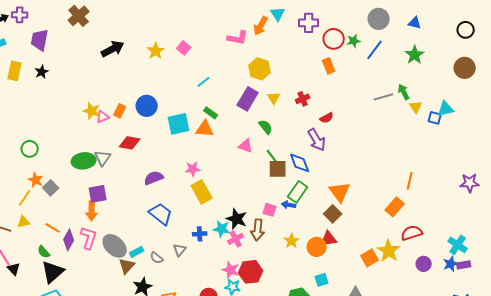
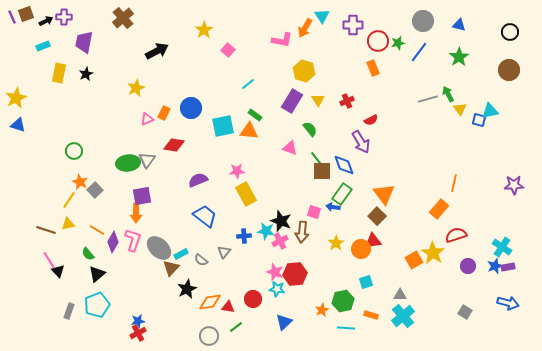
yellow star: (156, 51) -> (204, 30), moved
yellow star: (92, 111) -> (136, 88), moved, turned 30
black triangle: (53, 272) -> (97, 274), size x0.7

